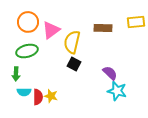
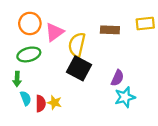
black square: (74, 64) -> (79, 68), size x1.6
purple semicircle: (110, 73) -> (117, 78), turned 70
cyan star: (117, 91) -> (125, 97), turned -30
cyan semicircle: (24, 92) -> (26, 98), turned -112

